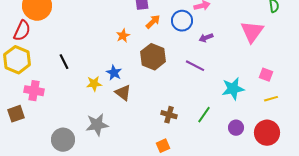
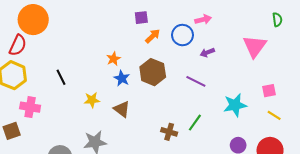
orange star: (123, 36) -> (114, 59), moved
blue star: (114, 73) -> (122, 78), moved
pink square: (266, 75) -> (269, 91), turned -32
yellow line: (271, 99) -> (274, 115), turned 48
green line: (204, 115) -> (195, 123), moved

